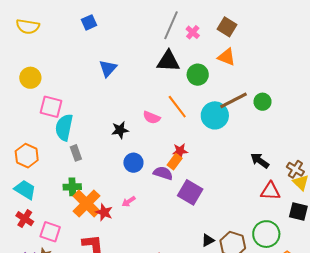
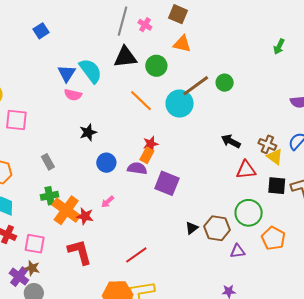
pink semicircle: (152, 117) -> (73, 95), moved
cyan semicircle: (64, 127) -> (91, 71), moved, turned 140

